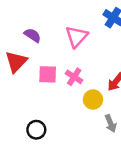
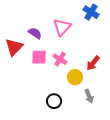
purple semicircle: (33, 35) -> (35, 33), moved
black circle: (36, 130) -> (54, 101), moved

